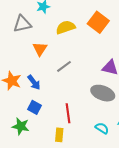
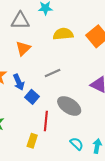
orange triangle: (40, 49) -> (23, 48), moved
gray ellipse: (103, 93) -> (69, 106), moved
blue square: (35, 107) -> (32, 97), moved

